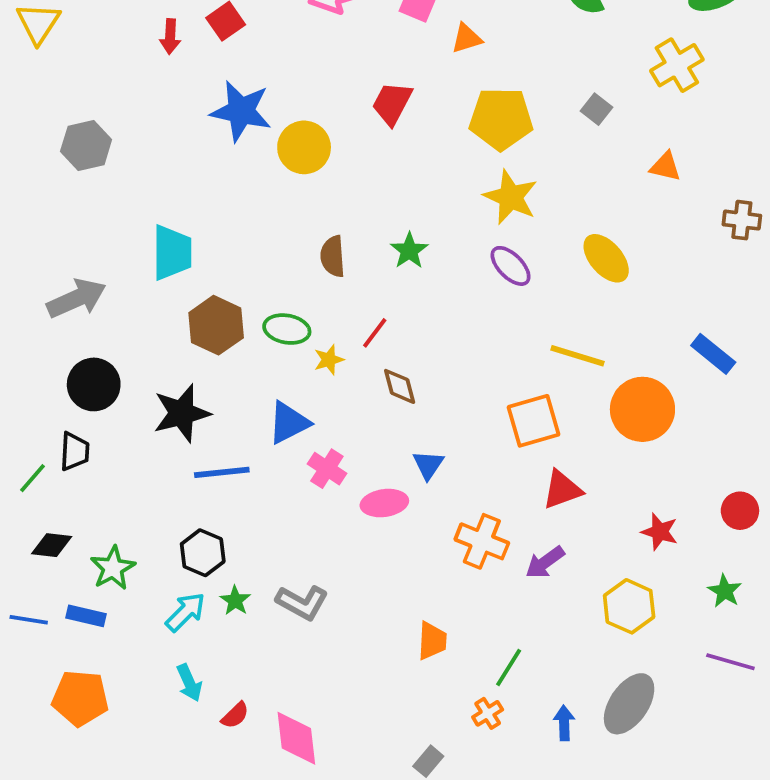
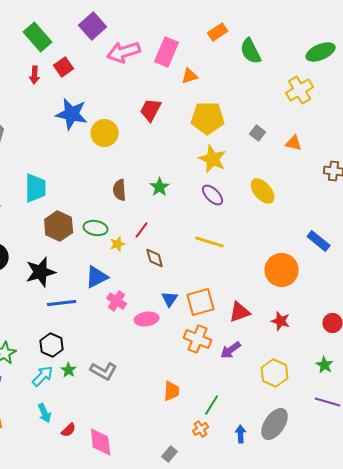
gray square: (597, 109) -> (258, 133), moved
yellow line: (577, 356) -> (210, 242), moved
orange square: (533, 421) -> (201, 302), moved
red star: (660, 532) -> (281, 321), moved

